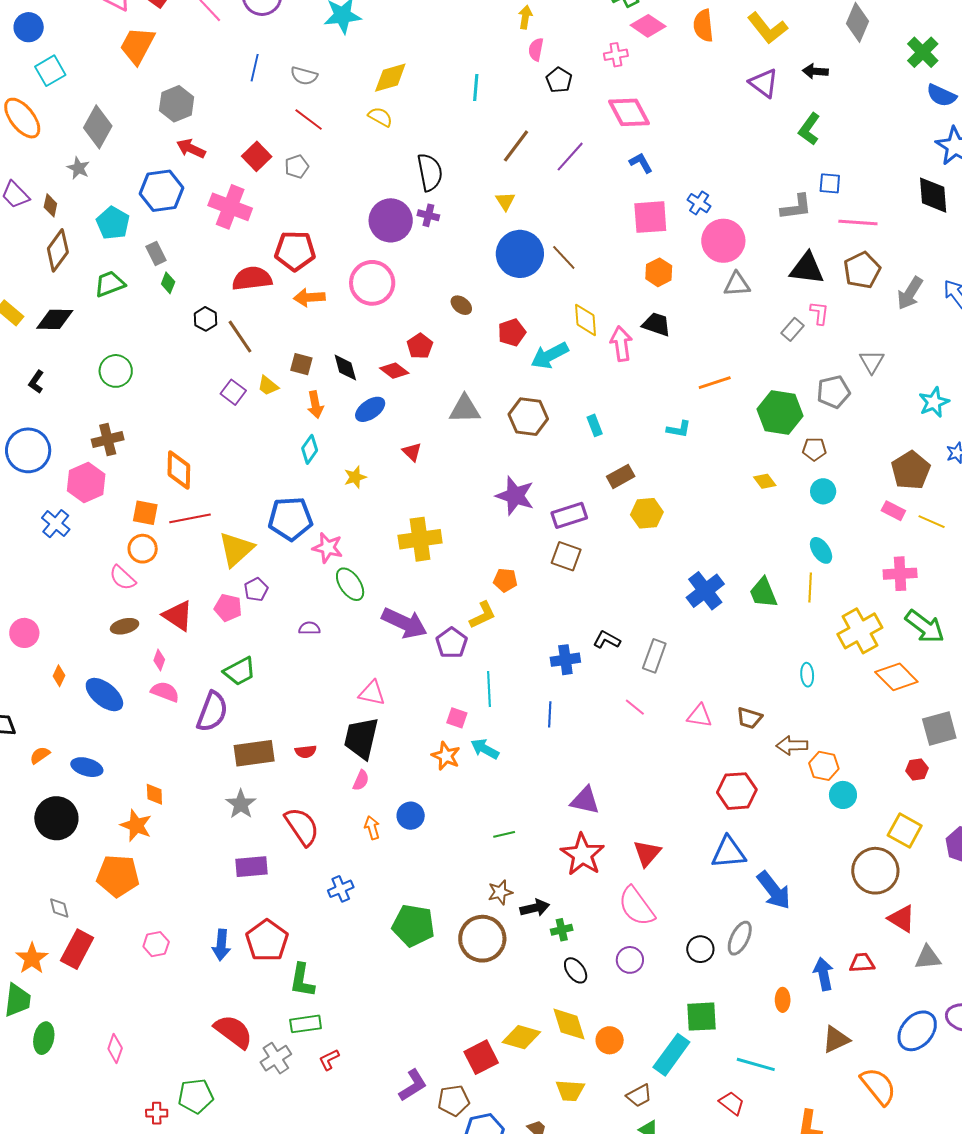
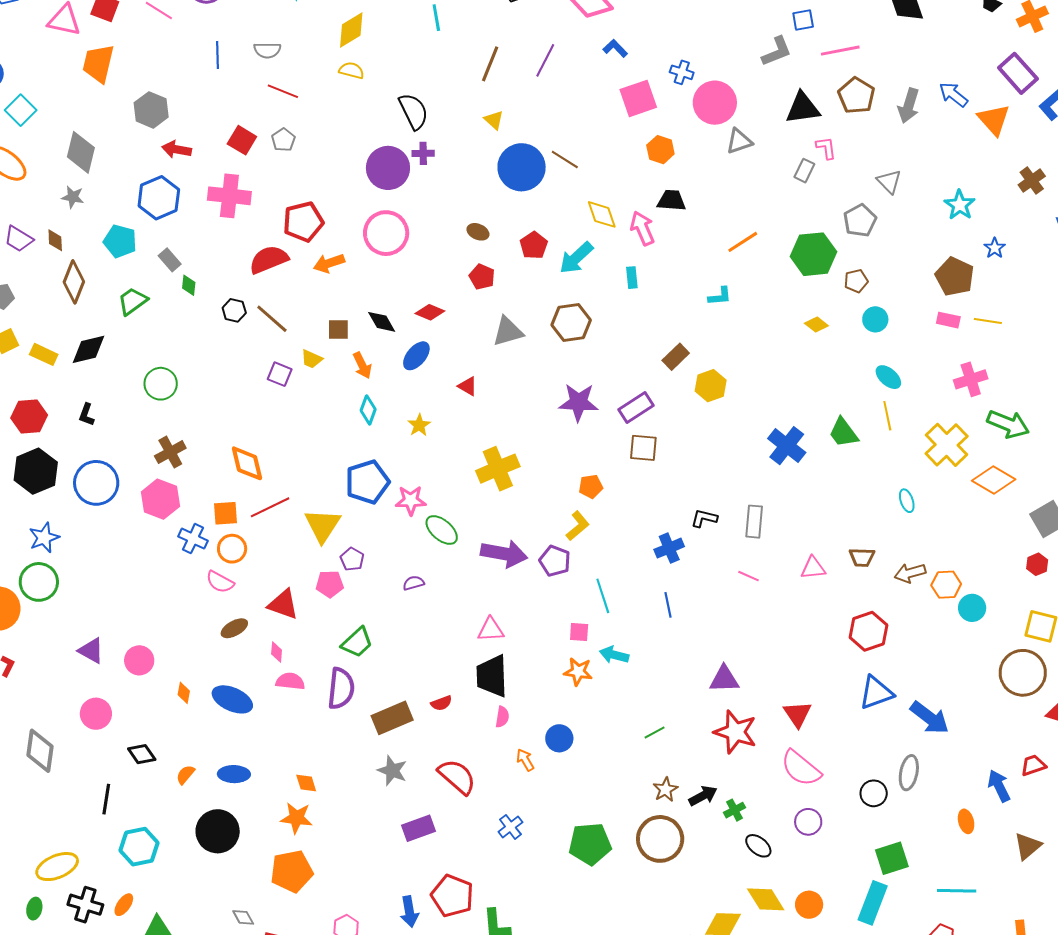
red pentagon: (420, 346) -> (482, 277), moved
cyan rectangle: (595, 425) -> (632, 278), moved, turned 30
blue cross: (56, 524) -> (193, 539), moved

